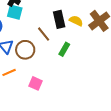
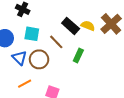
cyan square: (15, 12) -> (32, 34), moved
black rectangle: (59, 19) -> (71, 26), turned -30

